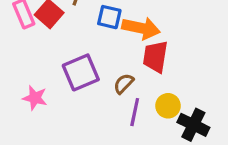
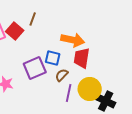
blue square: (109, 17) -> (53, 58), moved
yellow circle: (168, 106) -> (90, 89), size x1.5

